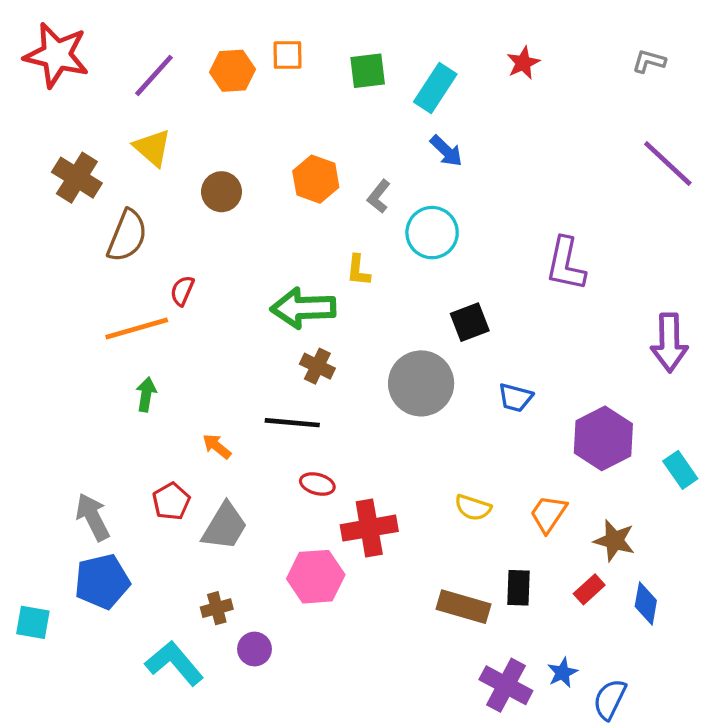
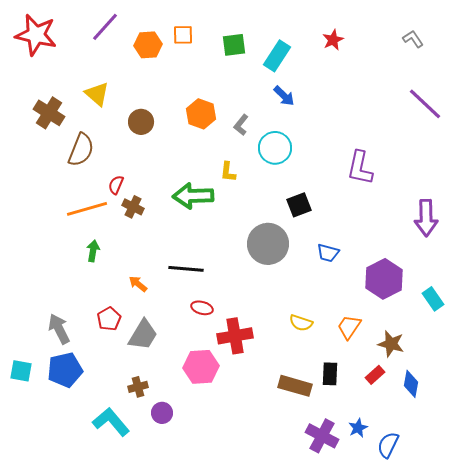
gray L-shape: (649, 61) -> (413, 39), turned 40
purple line: (154, 75) -> (105, 27), moved
brown cross: (317, 366) -> (133, 207), moved
cyan square: (33, 622) -> (21, 371), moved

